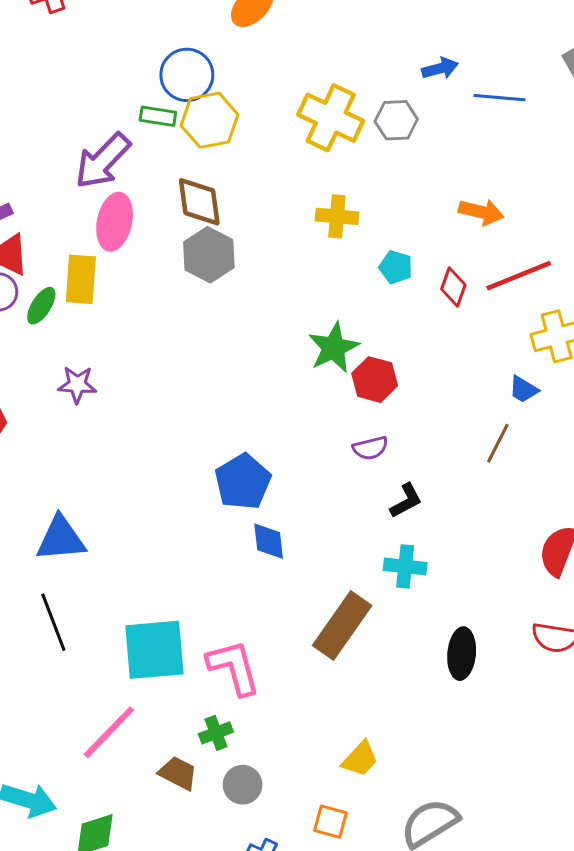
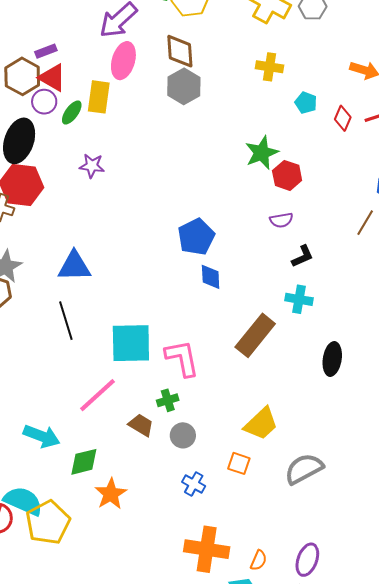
yellow trapezoid: (360, 759) -> (261, 424), size x1.4

